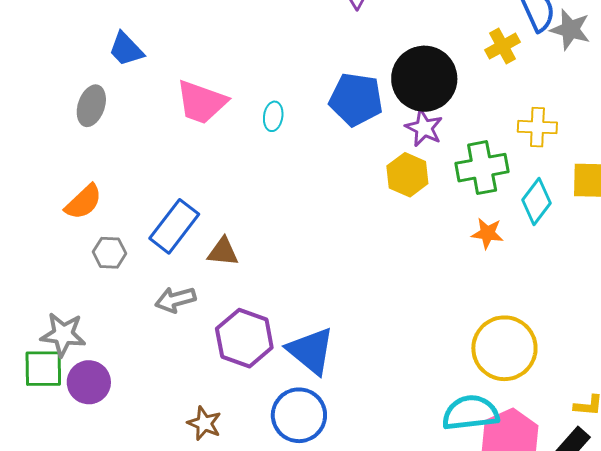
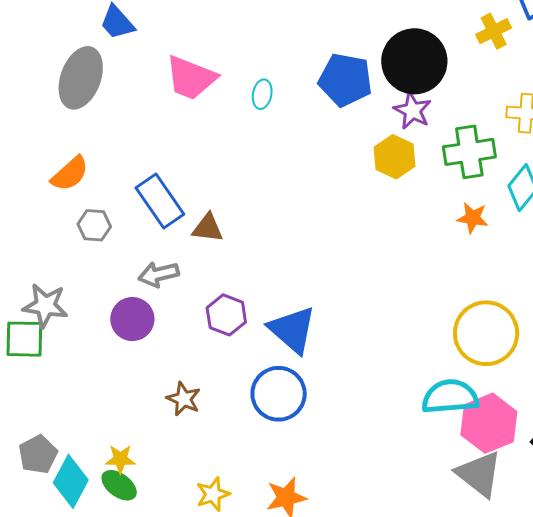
gray ellipse: (91, 106) -> (81, 78), size x1.5
blue rectangle: (174, 226) -> (160, 201), turned -74
purple hexagon: (244, 338) -> (226, 315), size x0.7
purple circle: (89, 382) -> (132, 319), moved

